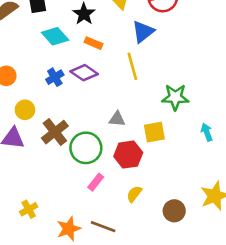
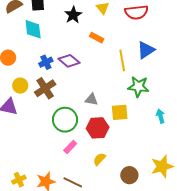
blue triangle: (143, 32) -> (146, 50), moved
cyan diamond: (55, 36) -> (33, 29), moved, turned 30
orange rectangle: (94, 43) -> (97, 38), moved
yellow line: (132, 66) -> (122, 60), moved
brown cross: (55, 132) -> (45, 88), moved
yellow cross: (29, 209) -> (19, 180), moved

